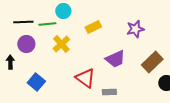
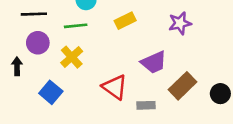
green line: (47, 24) -> (76, 26), moved
yellow cross: (61, 44) -> (72, 57), moved
brown rectangle: (152, 62) -> (183, 86), moved

